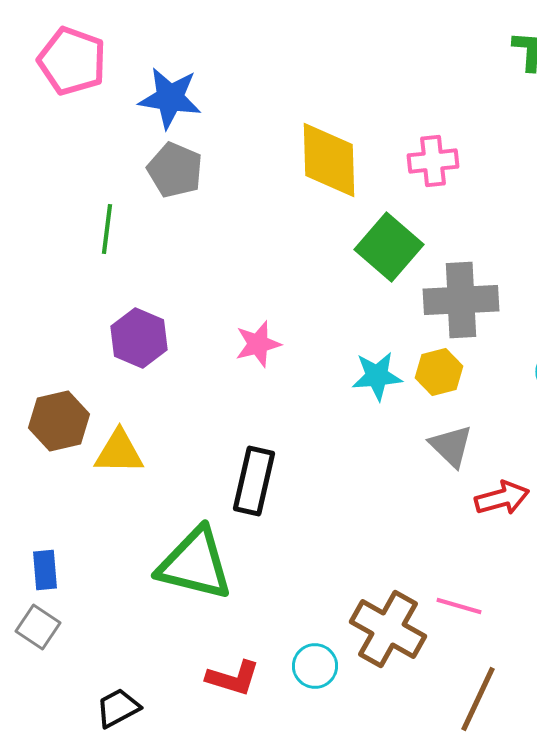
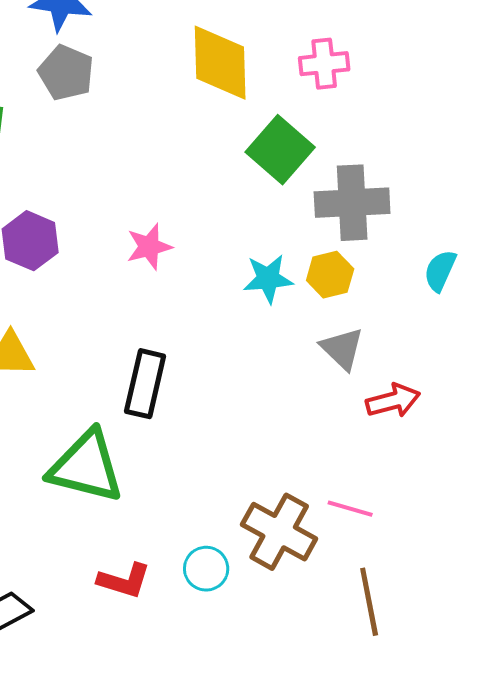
brown line: (478, 699) -> (369, 602), turned -36

